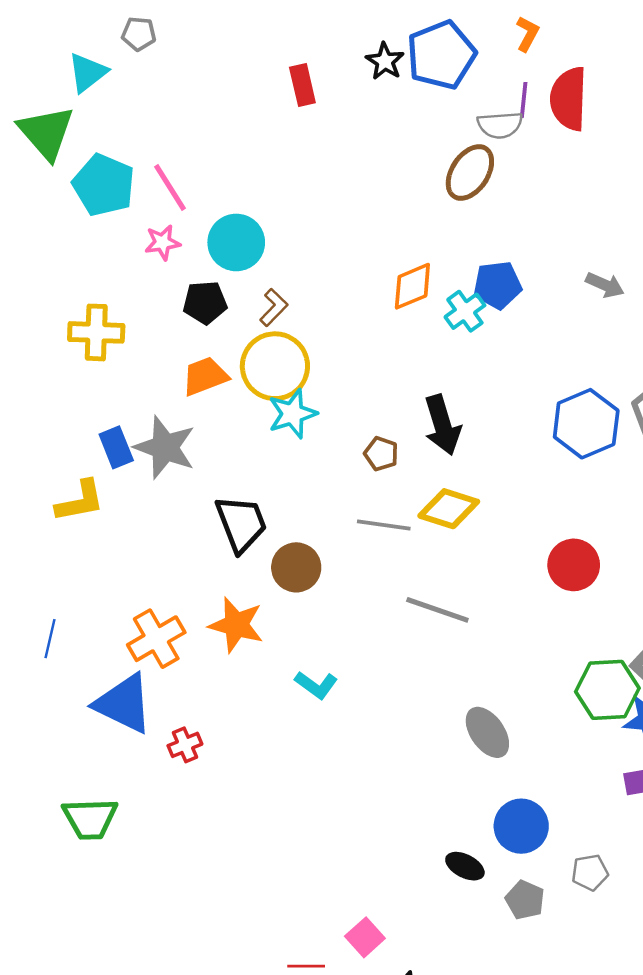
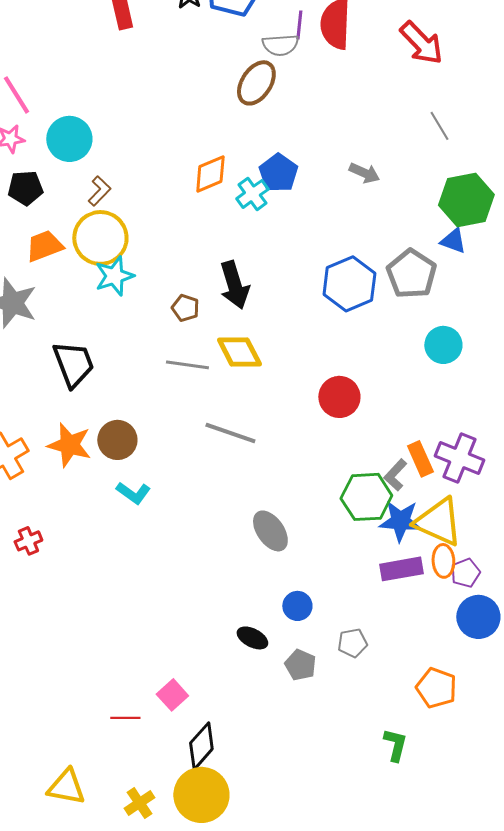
blue pentagon: (497, 285) -> (278, 173), turned -30
black pentagon: (205, 302) -> (25, 188), moved
yellow diamond: (449, 509) -> (239, 352), turned 45
brown circle: (296, 567) -> (117, 440), moved
blue circle: (521, 826) -> (297, 606), size x0.7

